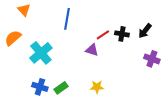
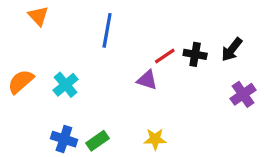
orange semicircle: (13, 38) -> (21, 82), moved
cyan cross: (41, 53) -> (66, 85), size x0.7
purple cross: (152, 59) -> (243, 94), turned 35

